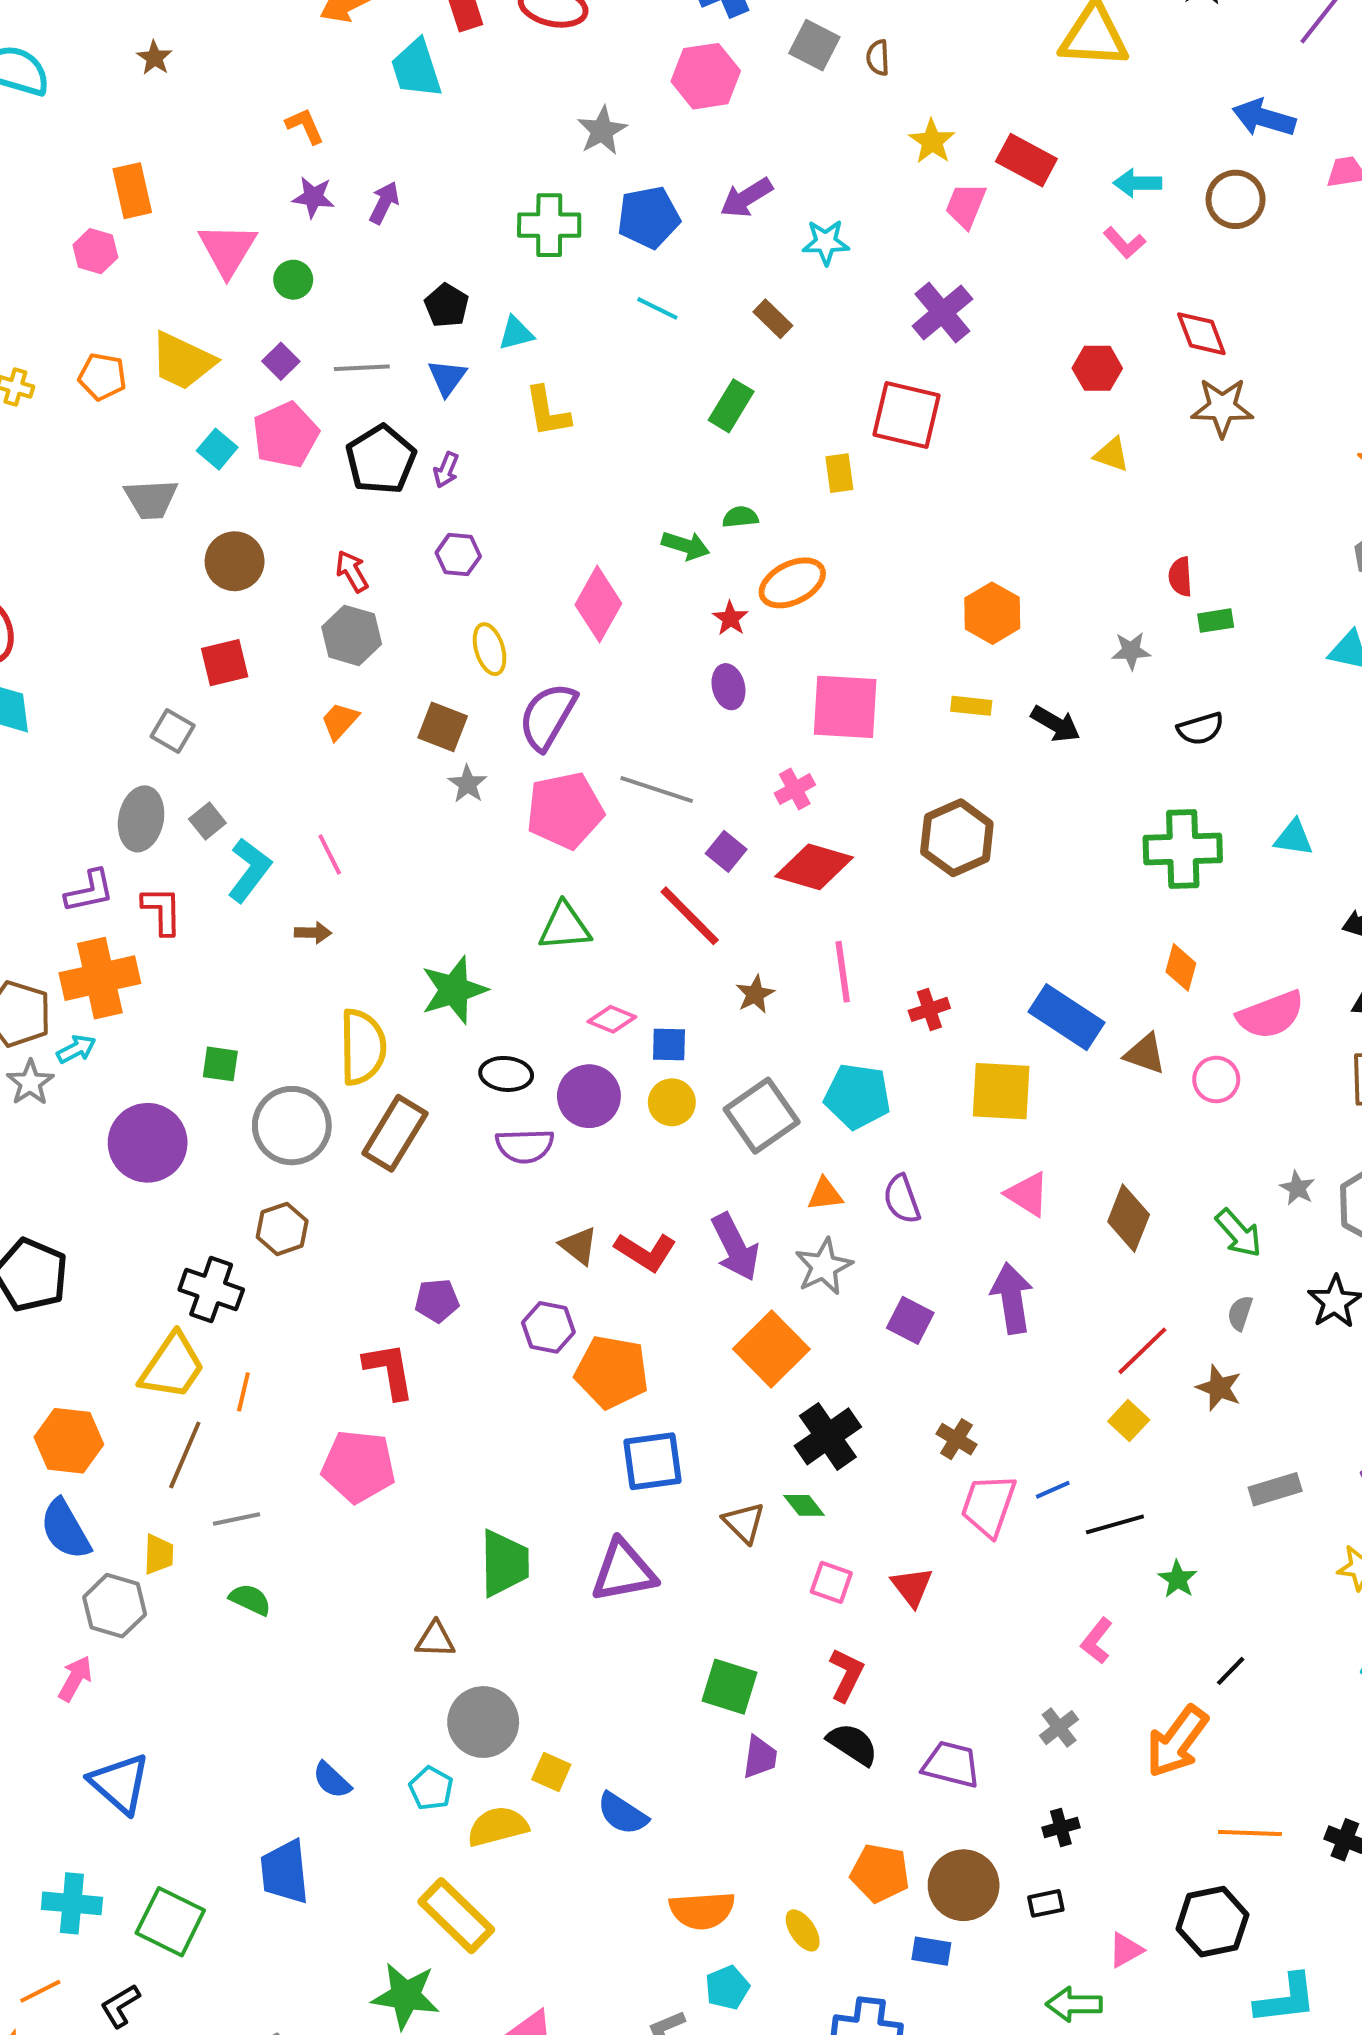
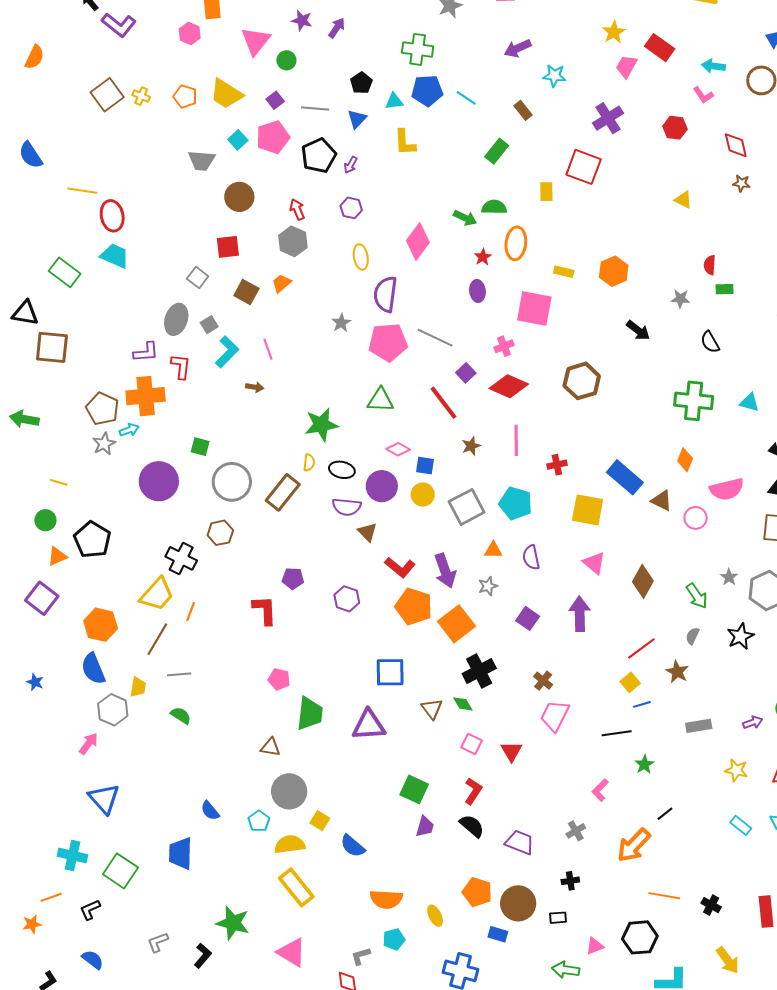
blue pentagon: (648, 217) -> (427, 91), moved
red hexagon: (1097, 368) -> (675, 128), moved
brown star: (1222, 407) -> (741, 183), size x0.6
green semicircle: (740, 517) -> (494, 207), size x1.4
orange ellipse: (792, 583) -> (516, 243), turned -64
yellow rectangle: (971, 706) -> (564, 272), moved
purple semicircle: (548, 716) -> (385, 294), turned -30
brown square: (443, 727) -> (246, 292), moved
black semicircle: (1200, 729) -> (710, 342), turned 70
yellow semicircle: (363, 1047) -> (309, 463), moved, size x0.5
brown triangle: (579, 1246) -> (367, 532), moved
gray star: (824, 1267) -> (488, 586), size x0.7
orange pentagon: (612, 1372) -> (414, 606), moved
pink pentagon: (359, 1466) -> (279, 679), moved, size x0.6
blue line: (1053, 1490) -> (642, 704), moved
yellow rectangle: (456, 1916) -> (296, 887), moved

